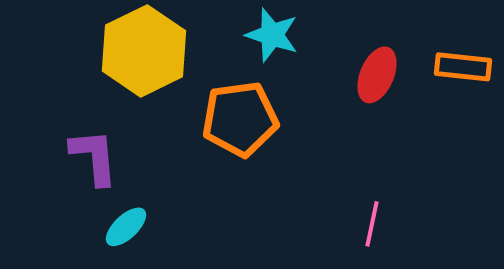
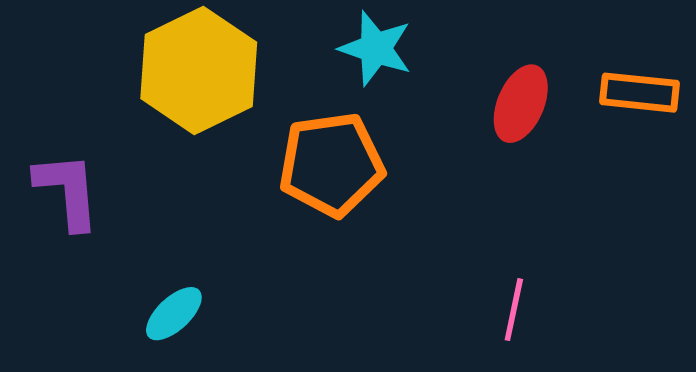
purple L-shape: (94, 157) -> (67, 191), moved

